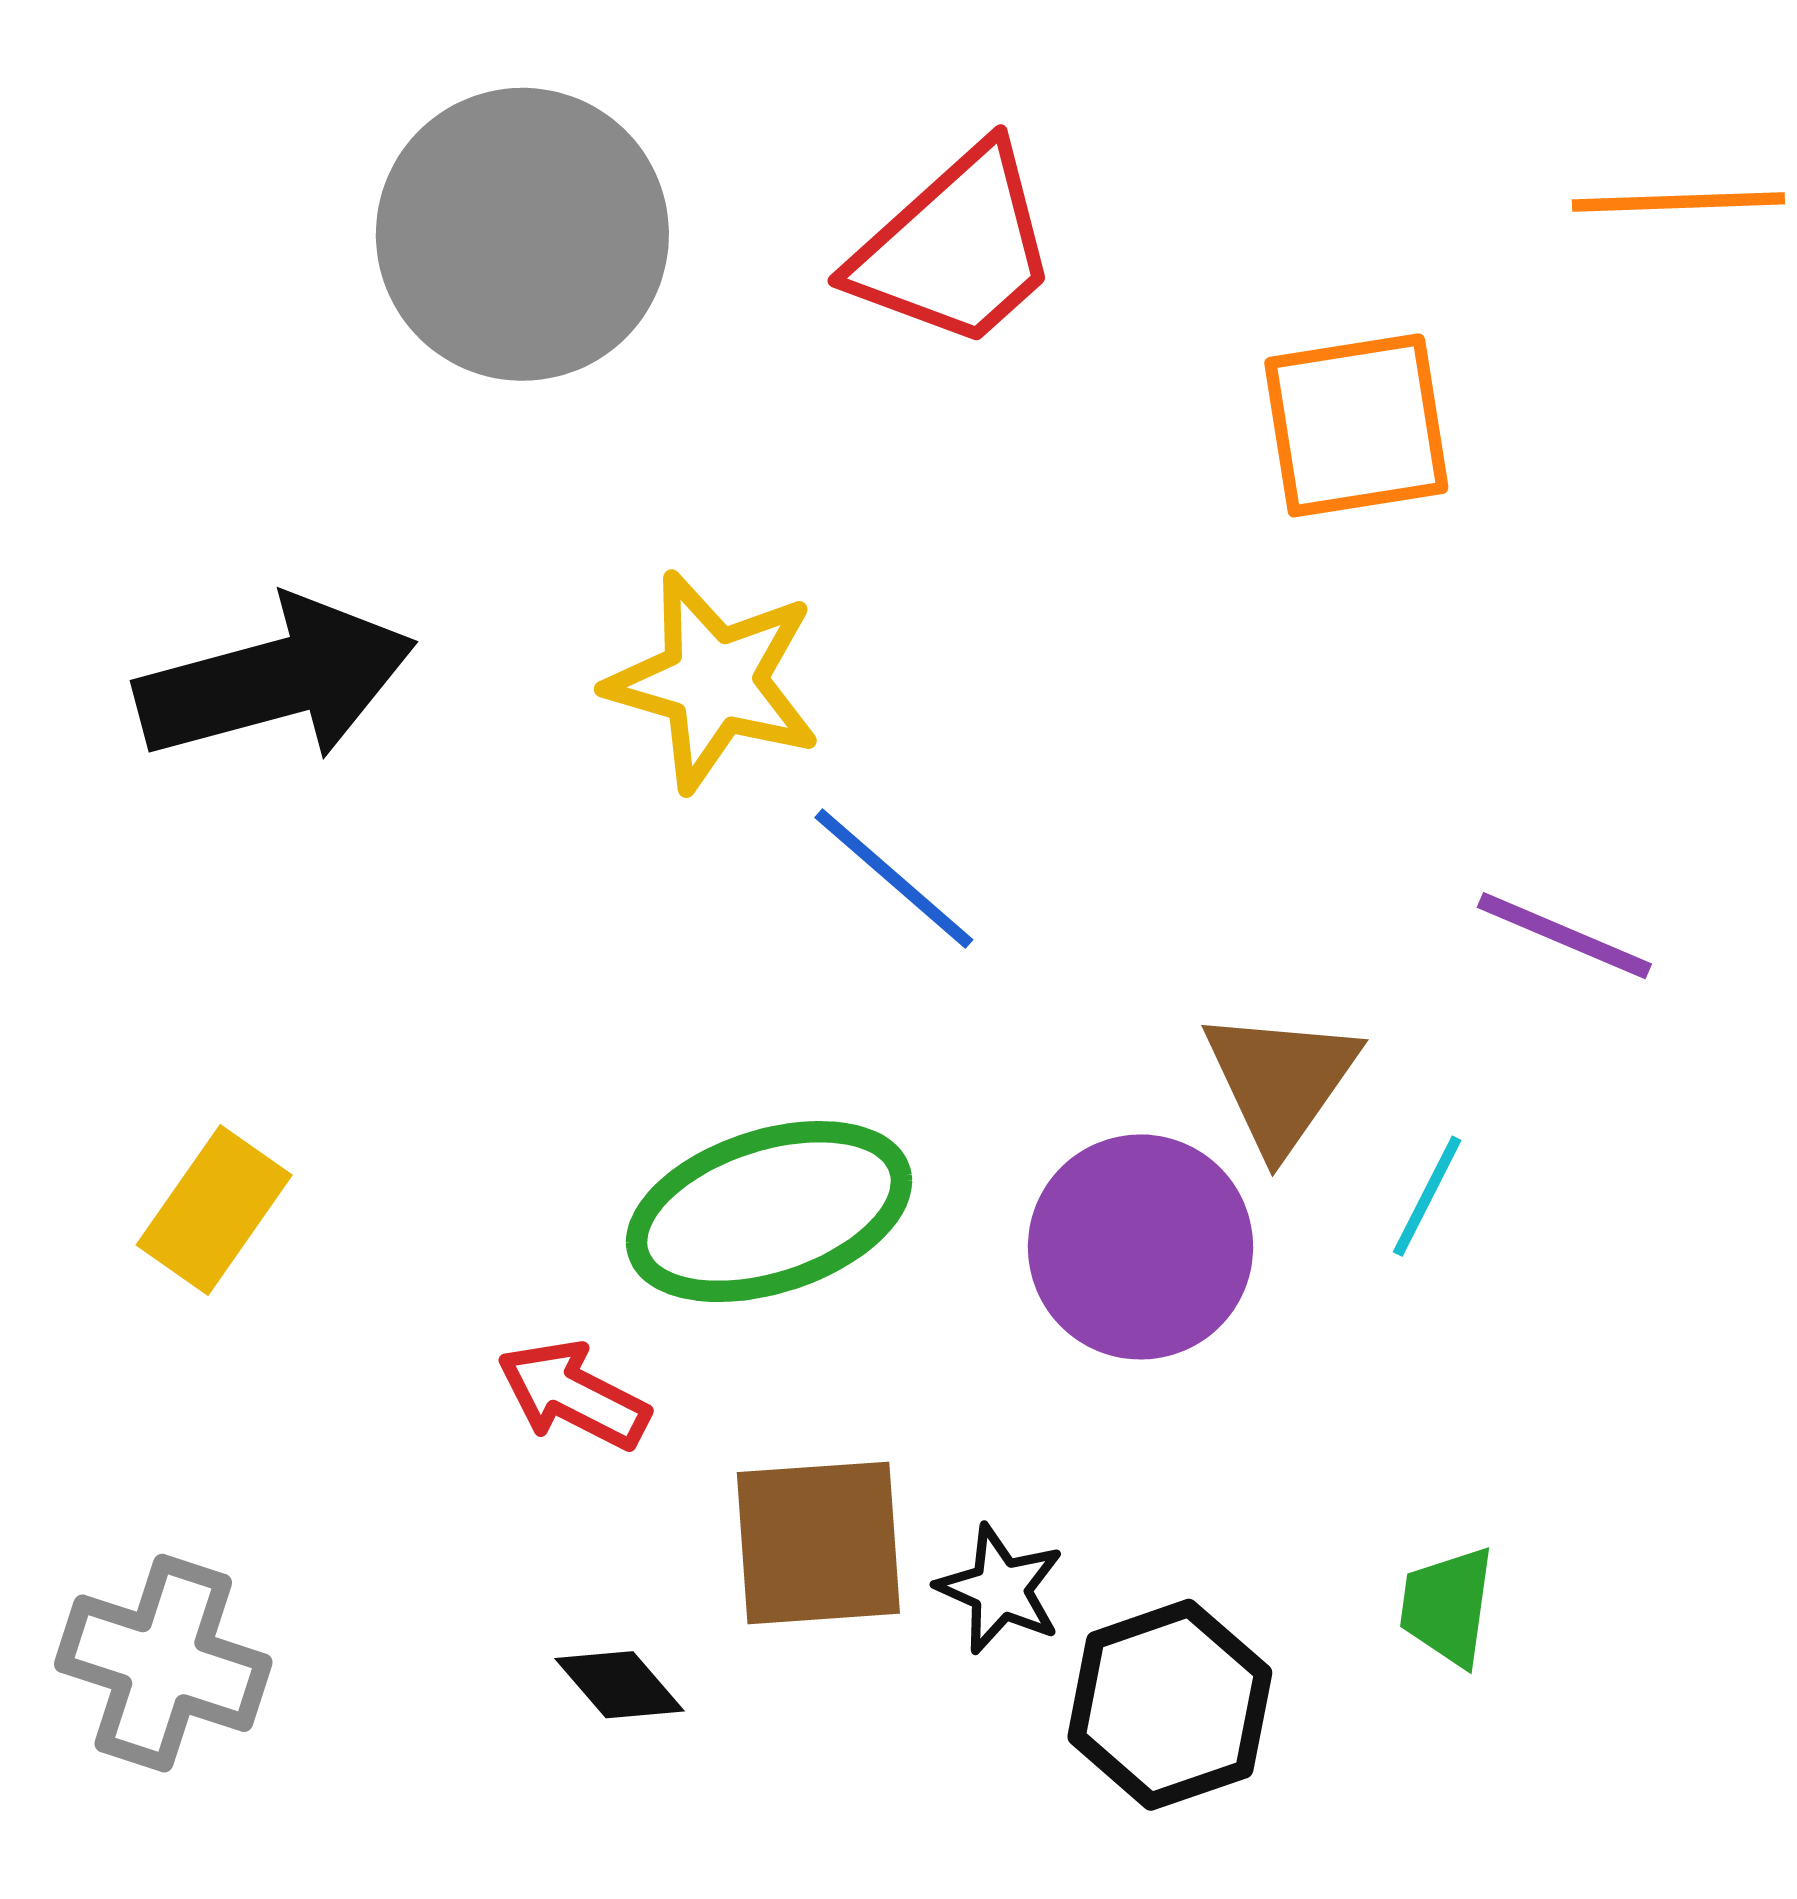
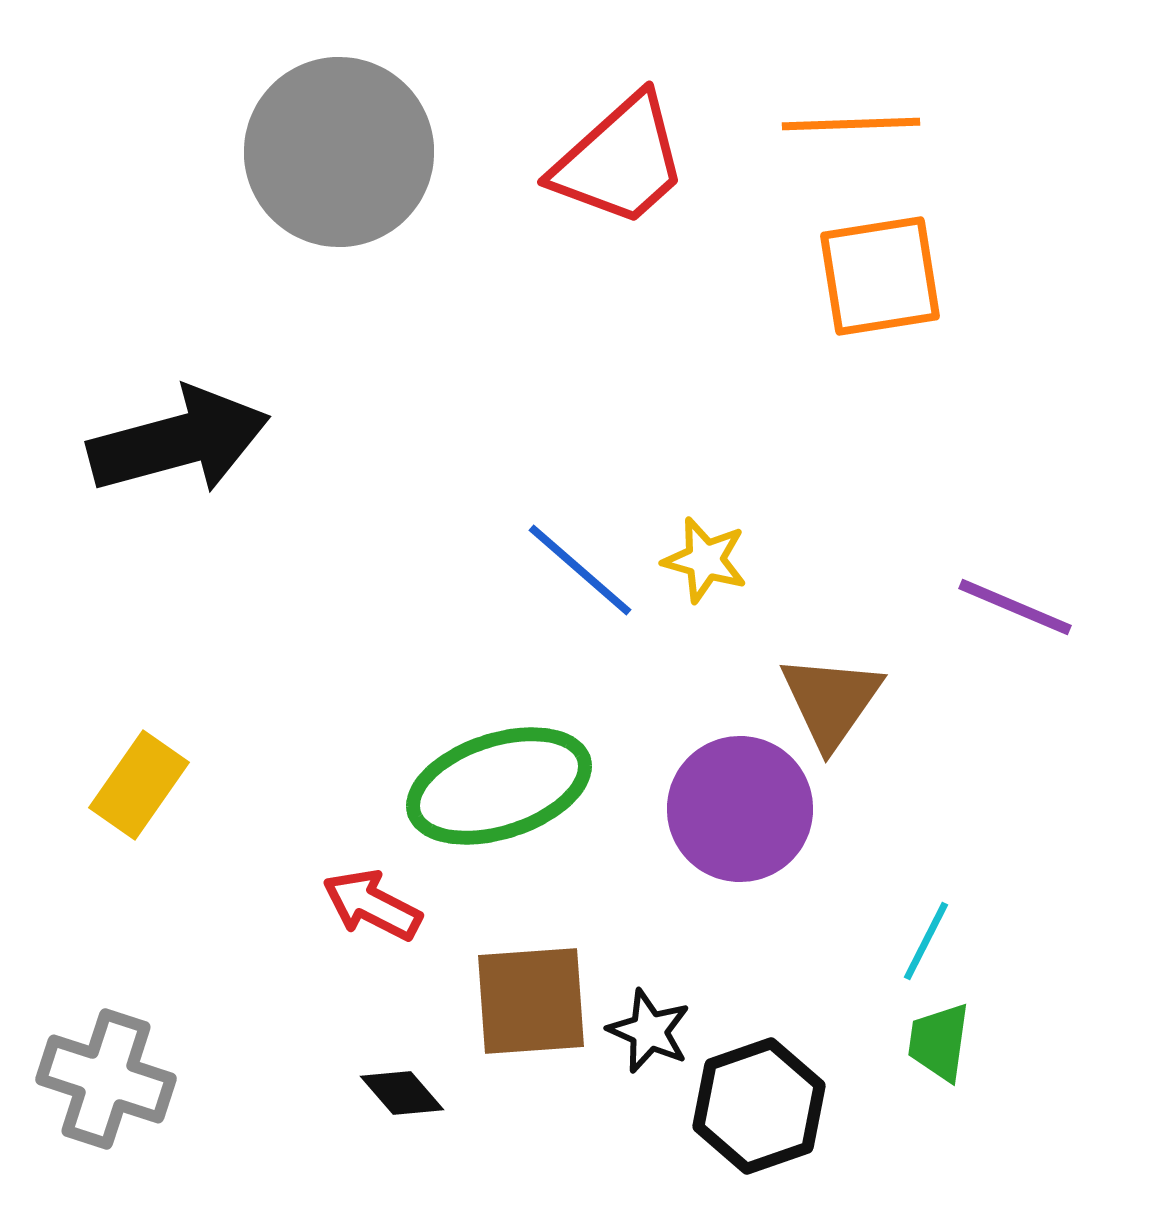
orange line: (1678, 202) -> (851, 124), moved
yellow star: (714, 681) -> (705, 560), moved, size x0.6
cyan line: (1427, 1196) -> (926, 941), moved

